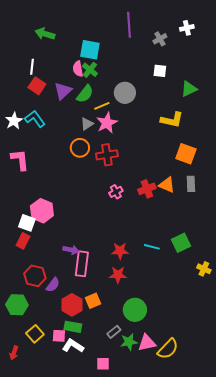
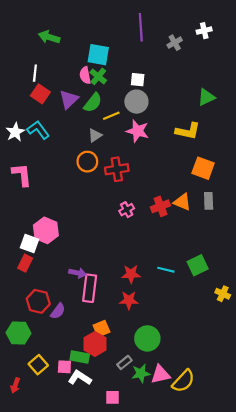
white square: (160, 71) -> (138, 80), moved
pink star: (107, 123) -> (138, 131), moved, turned -30
red hexagon: (72, 305) -> (95, 344), moved

